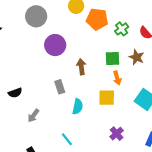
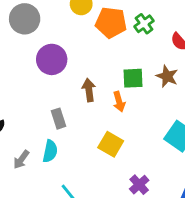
green cross: (122, 29) -> (144, 24), moved
orange arrow: (117, 78) -> (119, 102), moved
yellow square: (107, 98) -> (111, 144), moved, turned 30
cyan semicircle: (78, 107) -> (50, 151), moved

